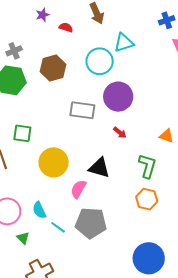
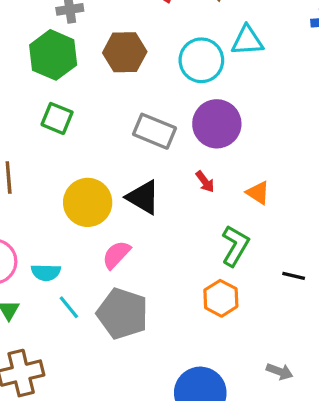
green square: (22, 133) -> (57, 118), moved
orange triangle: (166, 136) -> (258, 193), moved
black triangle: (99, 168) -> (143, 197), moved
cyan semicircle: (39, 210) -> (46, 272), turned -78

